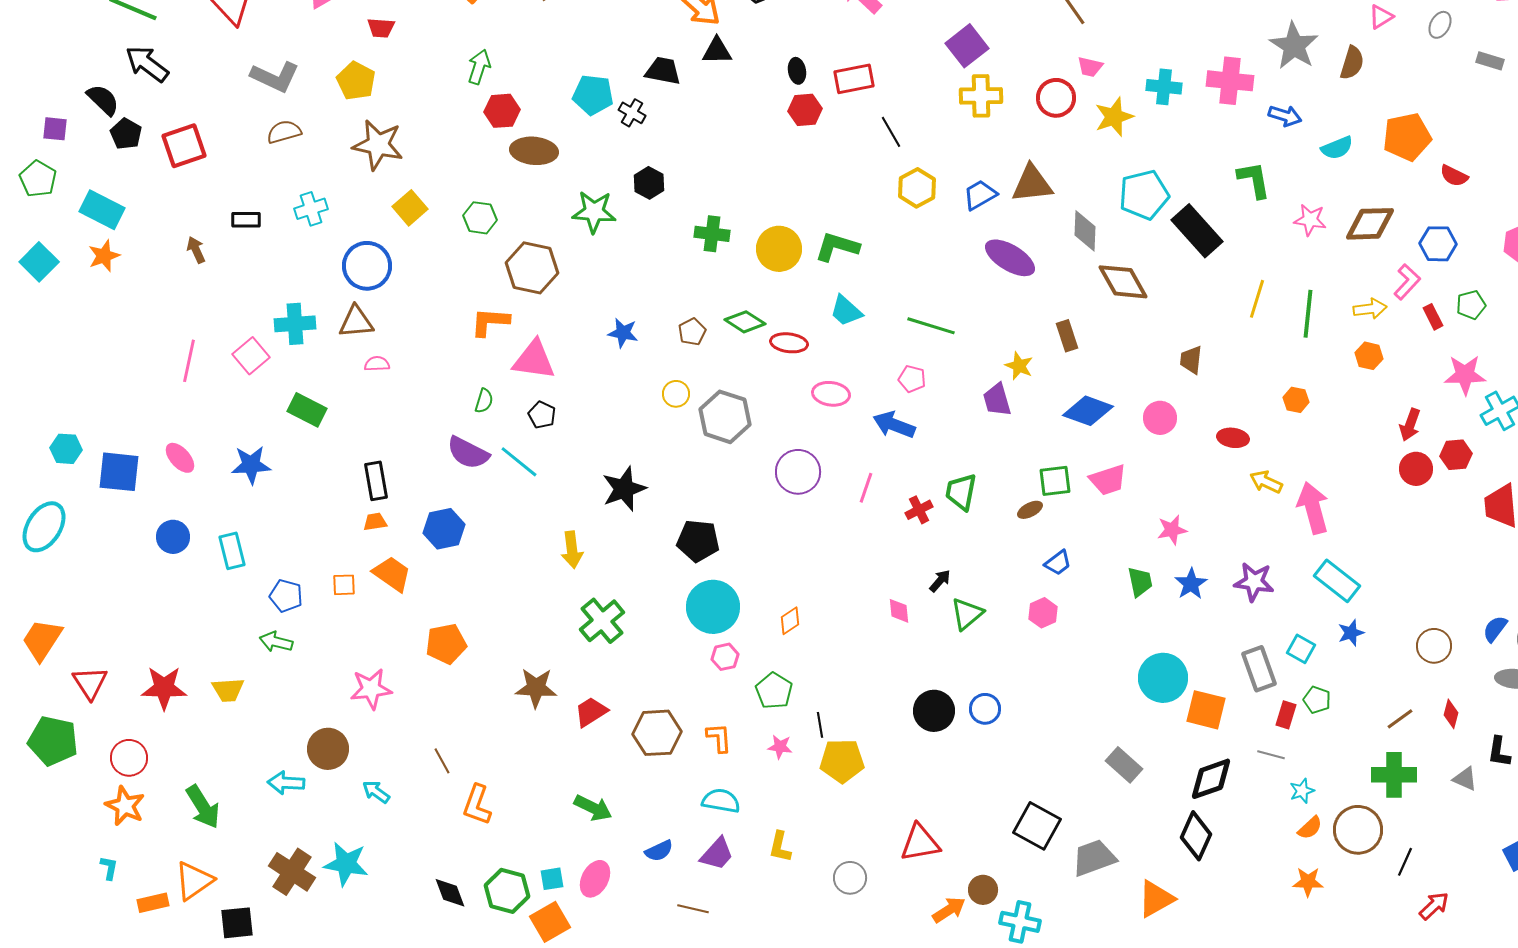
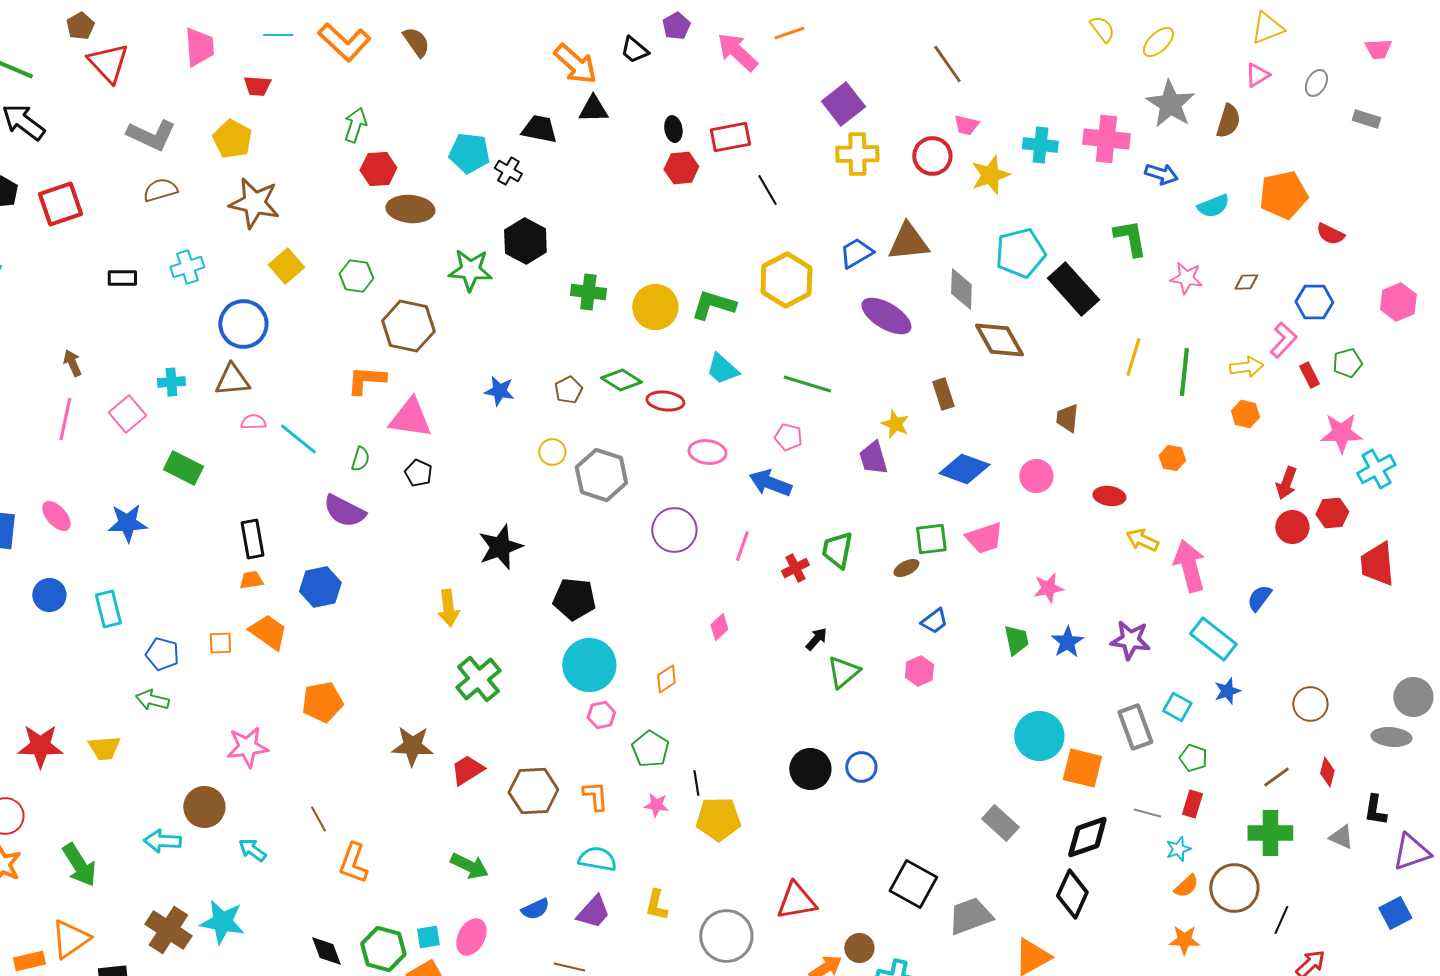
black hexagon: (649, 183) -> (525, 241), size x1.4
yellow hexagon: (917, 188) -> (786, 280), moved, size x1.4
brown diamond: (1370, 224) -> (1246, 282), size x0.5
brown arrow: (196, 250) -> (72, 363), moved
cyan cross: (295, 324) -> (171, 382), size x0.7
cyan line: (519, 462) -> (298, 439), moved
pink diamond: (899, 611) -> (719, 627), moved, turned 52
blue semicircle: (1495, 629) -> (1259, 598), moved
red rectangle: (1286, 715) -> (1192, 804), moved
gray circle: (850, 878) -> (726, 936), size x1.6

